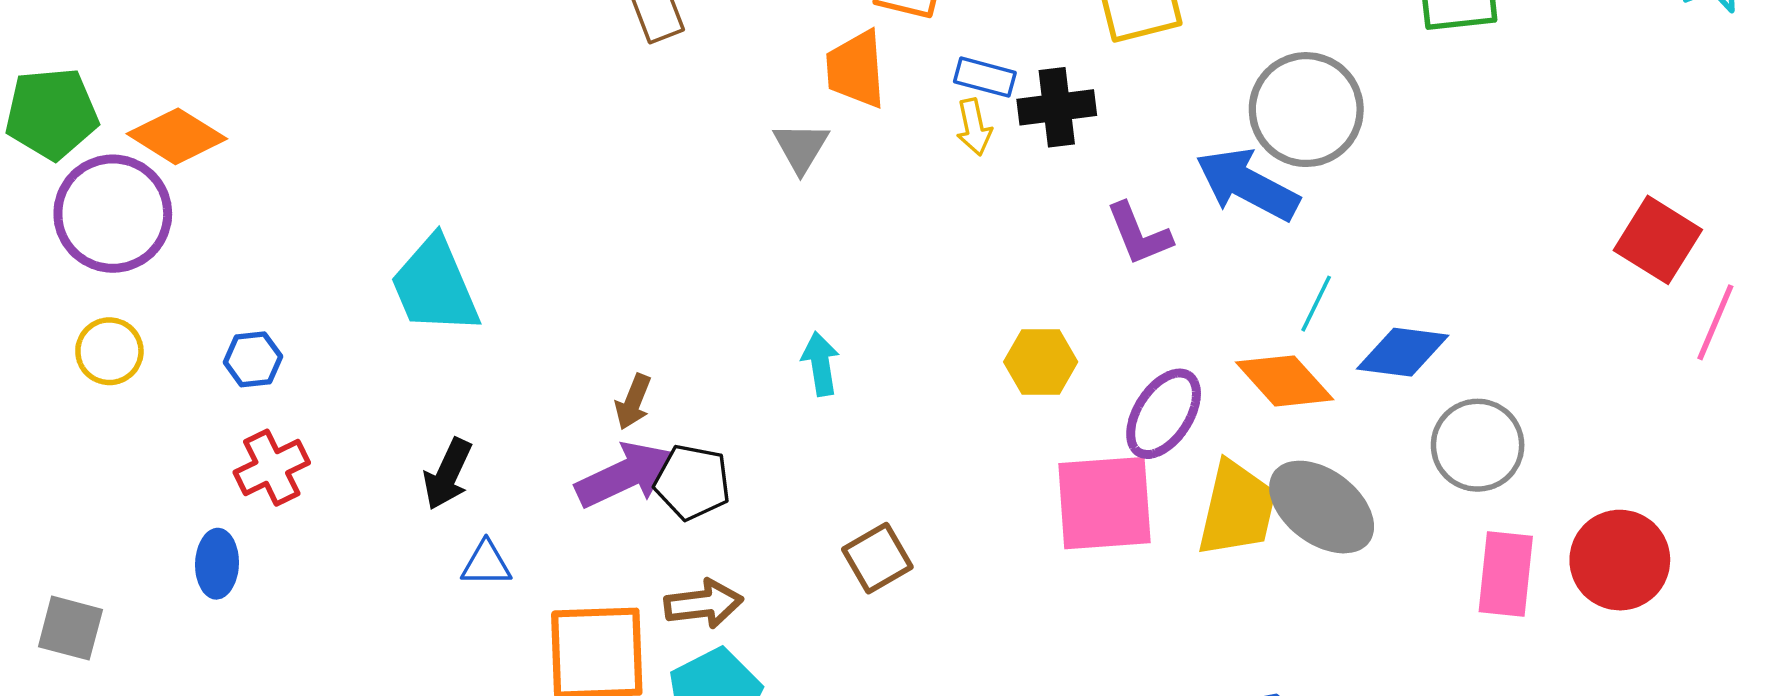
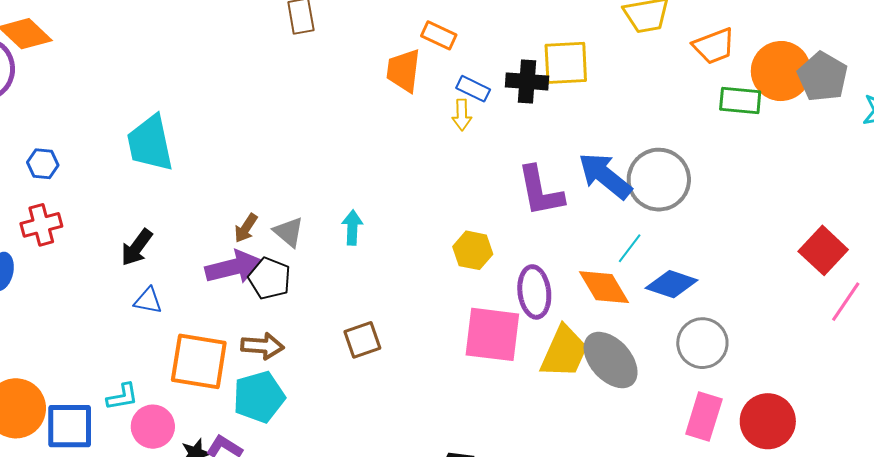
black cross: (1057, 107) -> (527, 81), moved
gray circle: (1306, 110) -> (659, 180), moved
gray triangle: (801, 147) -> (289, 232), moved, turned -32
purple L-shape: (1139, 234) -> (540, 191), size x1.4
purple ellipse: (1164, 414) -> (534, 292), turned -51

